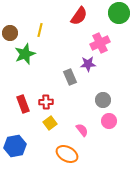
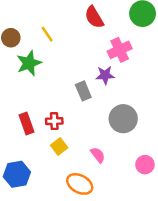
red semicircle: (79, 16) -> (94, 17), turned 114
yellow line: (40, 30) -> (47, 34), turned -48
gray circle: (103, 100) -> (123, 119), size x1.5
pink circle: (109, 121) -> (145, 165), moved

